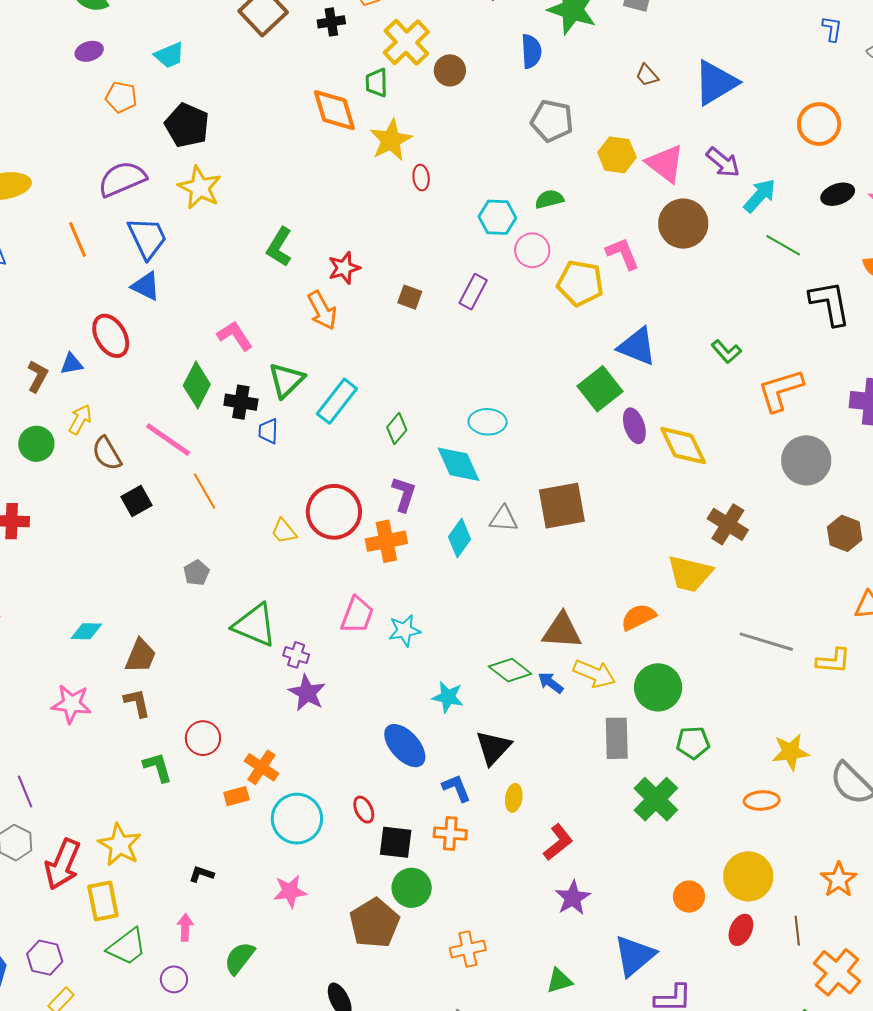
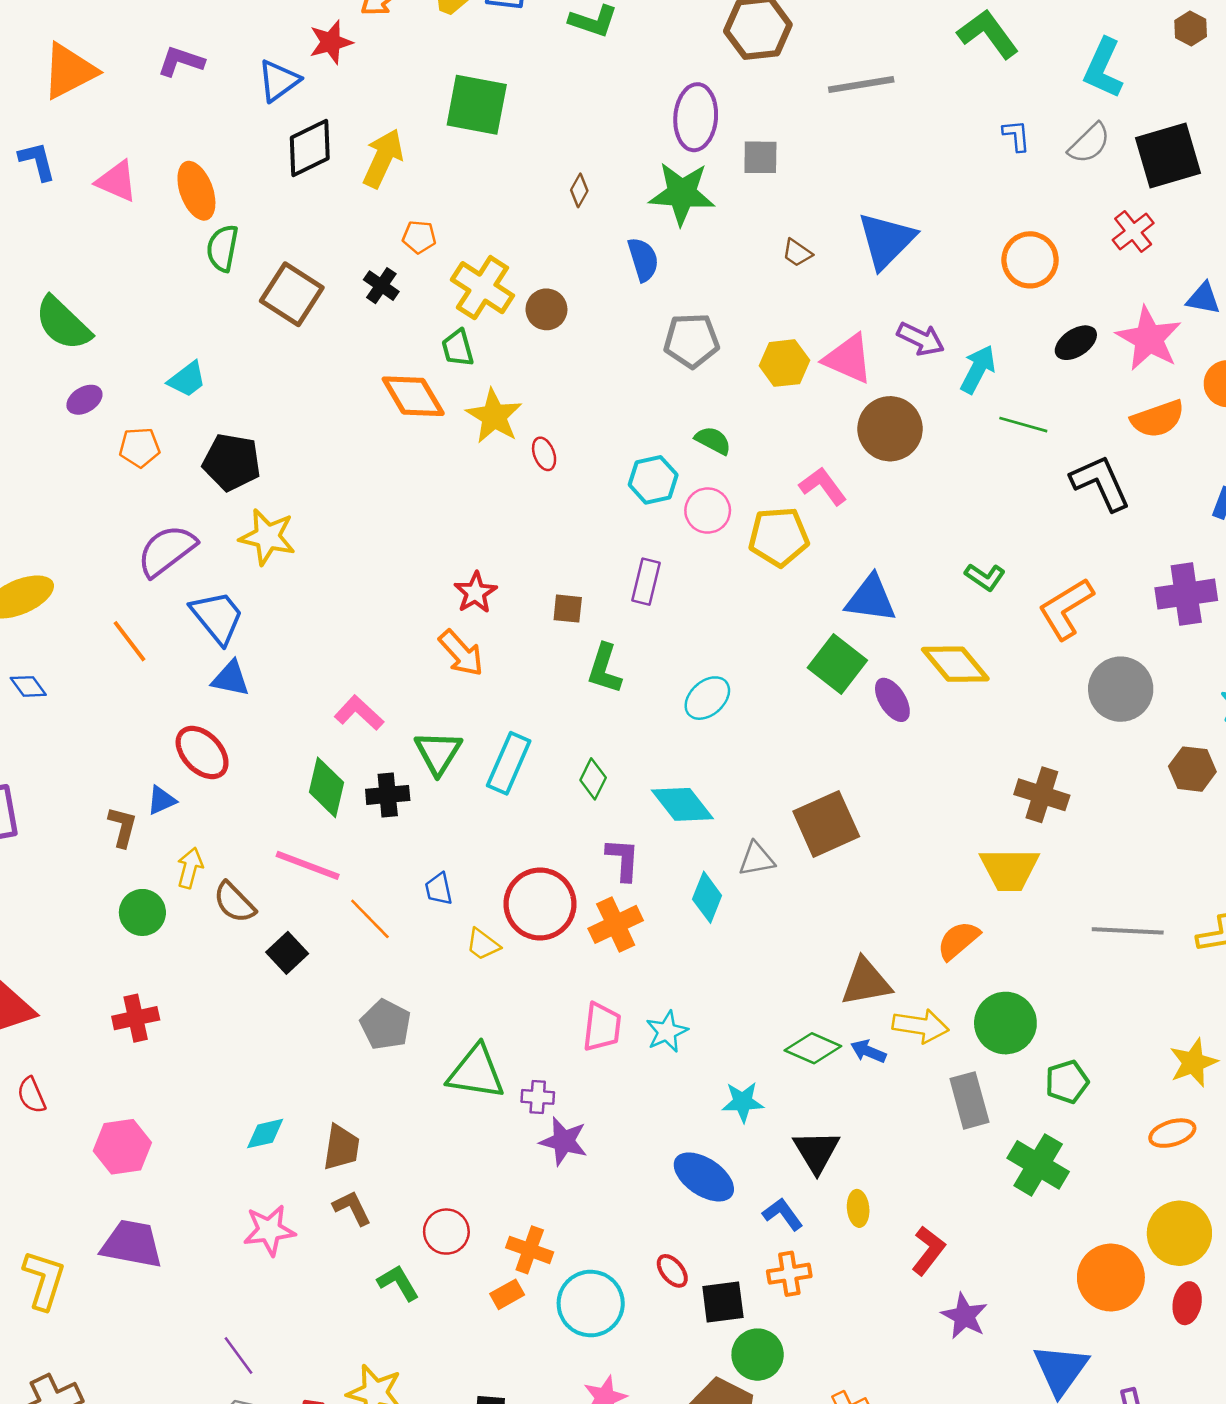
black cross: (331, 22) -> (381, 286), turned -32
green semicircle: (549, 199) -> (713, 440), turned 56
green L-shape: (279, 247) -> (604, 669), moved
cyan ellipse: (488, 422) -> (707, 698), moved, turned -30
blue trapezoid: (268, 431) -> (439, 889), moved
yellow diamond: (683, 446) -> (955, 664), moved
gray pentagon: (196, 573) -> (386, 1025), size x1.5
orange circle: (689, 897) -> (1111, 1278), size x1.6

